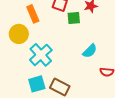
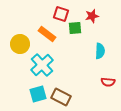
orange rectangle: (33, 14) -> (47, 34), moved, turned -30
cyan semicircle: (90, 51) -> (100, 51), moved, turned -42

